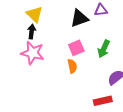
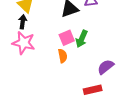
green arrow: (104, 49) -> (82, 39), moved

